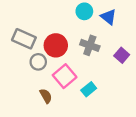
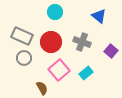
cyan circle: (84, 11) -> (55, 12), moved
gray circle: (38, 62) -> (24, 58), moved
cyan rectangle: (89, 89) -> (86, 73), moved

